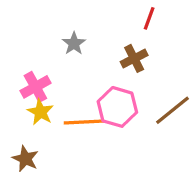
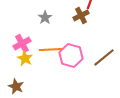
brown cross: (134, 58) -> (81, 15), moved
orange line: (84, 122) -> (51, 49), moved

